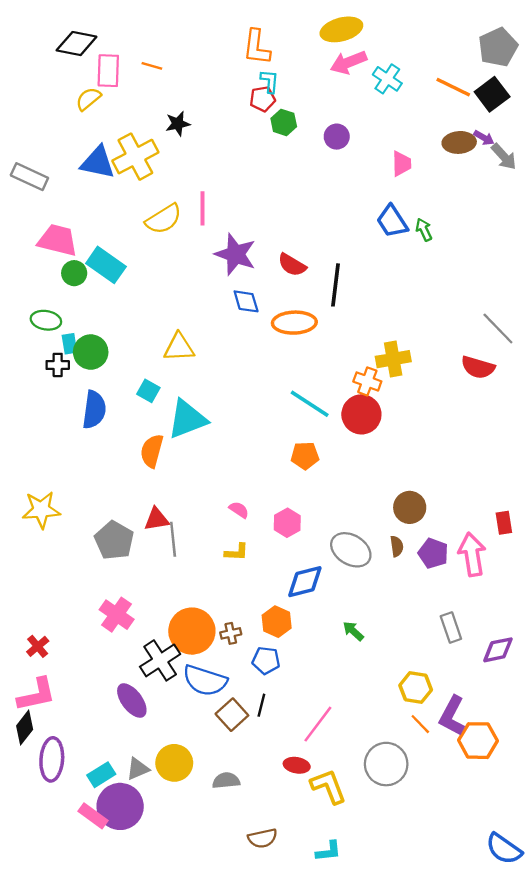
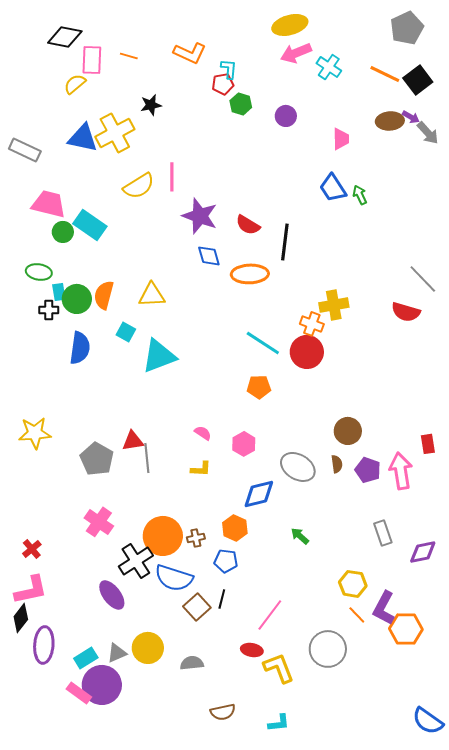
orange L-shape: (257, 47) -> (190, 53), moved, turned -72
gray pentagon: (498, 47) -> (407, 28), moved
orange semicircle: (152, 451) -> (104, 295), moved

